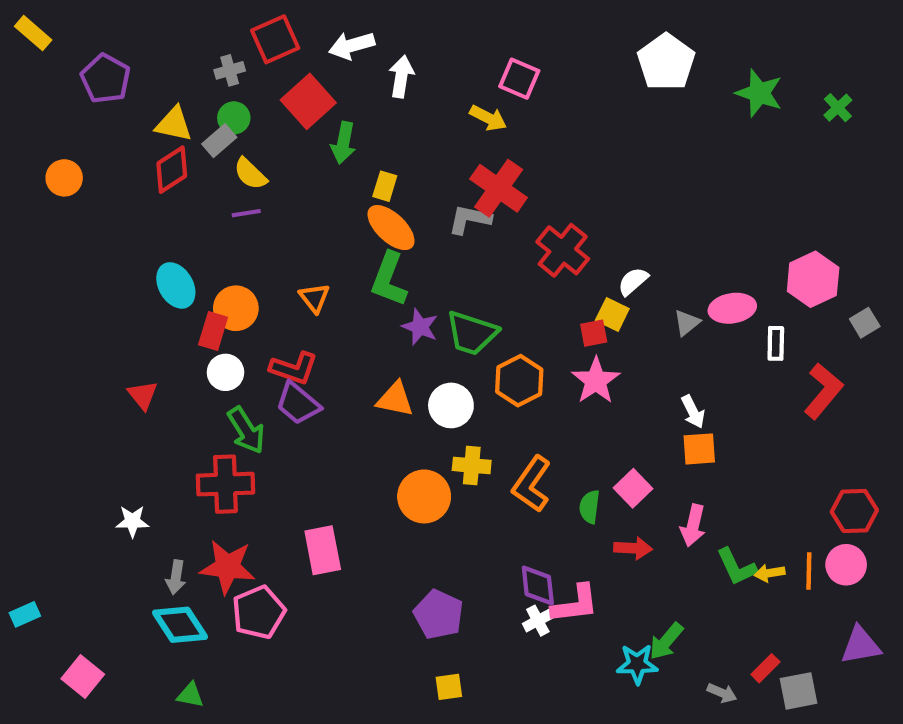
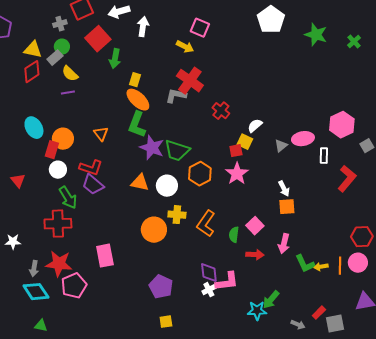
red cross: (563, 250) -> (221, 111), size x0.7
purple star: (420, 327) -> (152, 148), size x1.4

